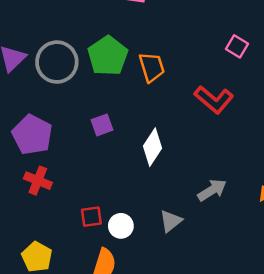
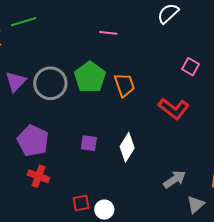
purple square: (102, 125) -> (89, 143), moved, turned 30
gray triangle: (171, 221) -> (196, 204), moved

